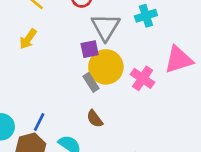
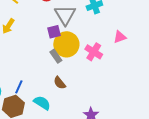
pink triangle: (179, 60) -> (120, 37), size x0.6

